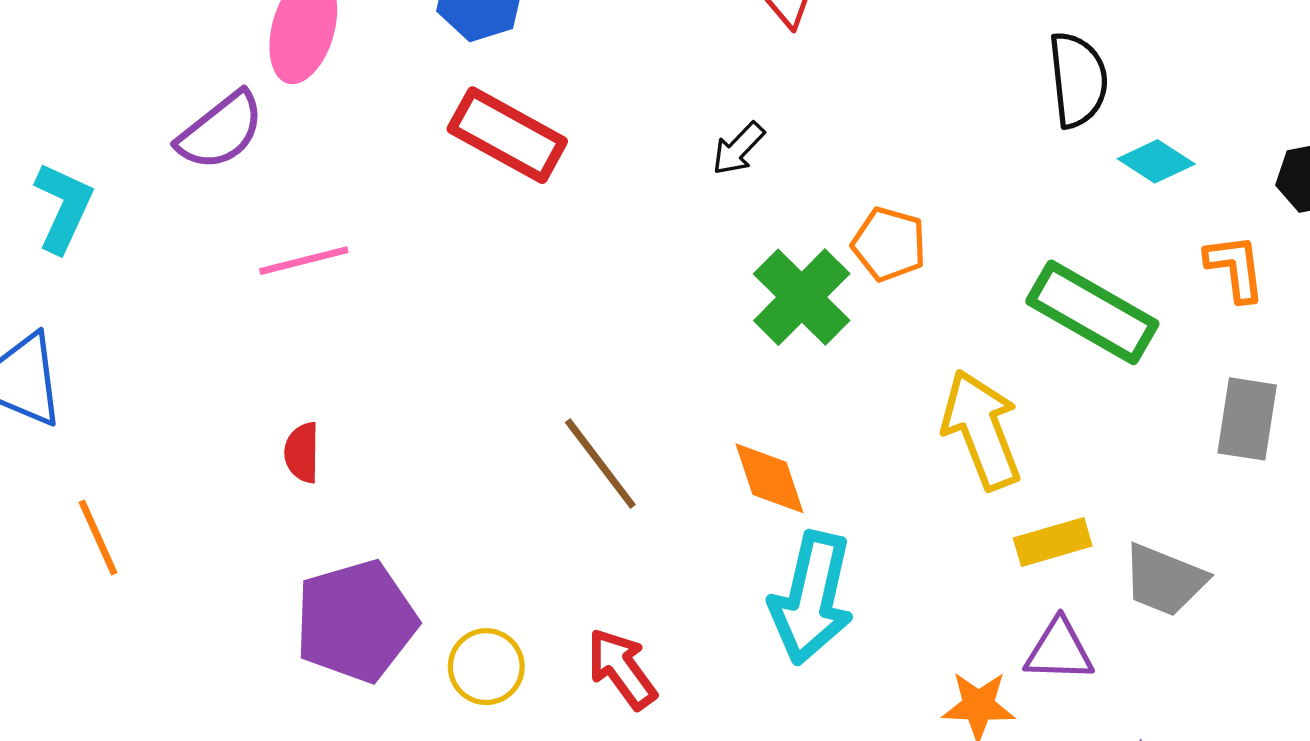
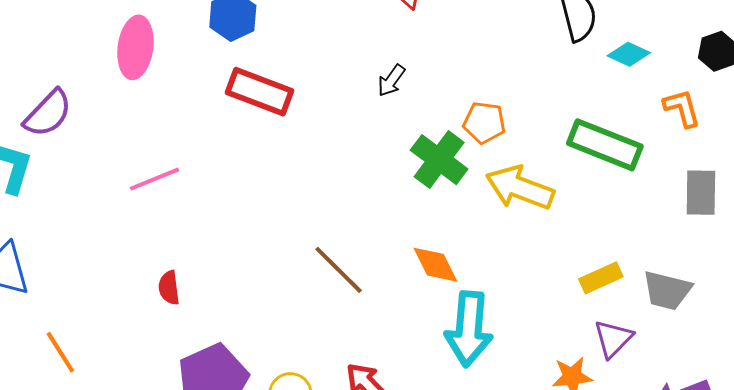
purple semicircle: (221, 131) -> (48, 113), moved
yellow arrow: (981, 430) -> (520, 188), moved, turned -40
purple triangle: (1059, 650) -> (613, 339), turned -39

